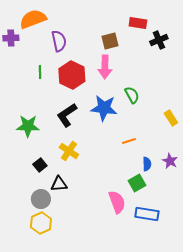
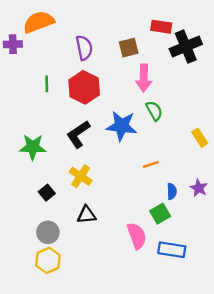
black cross: (159, 40) -> (186, 47), size x1.5
purple semicircle: (59, 41) -> (84, 48), moved
pink arrow: (105, 67) -> (144, 78), moved
black triangle: (59, 184) -> (86, 215), moved

